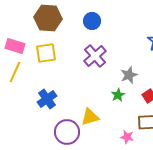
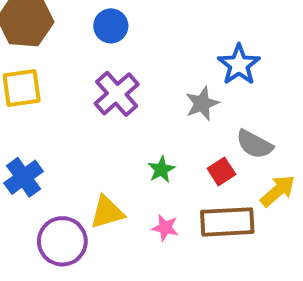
gray star: (129, 75) -> (202, 104), moved
pink star: (127, 137) -> (165, 228), moved

